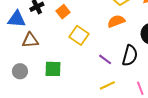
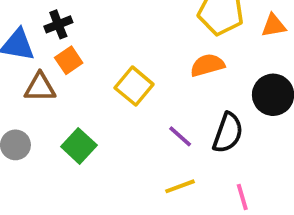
orange square: (63, 12) -> (69, 60), moved
green square: (53, 69) -> (79, 146), turned 36

